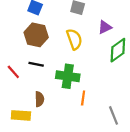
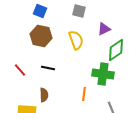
black line: (36, 64) -> (48, 68), moved
green cross: (68, 76) -> (103, 74), moved

